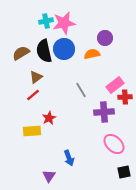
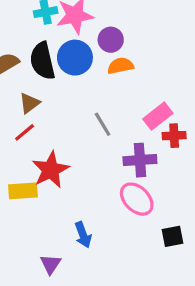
purple circle: (105, 38) -> (111, 40), moved
red star: (49, 118) -> (51, 170), size x1.6
pink ellipse: (114, 144) -> (137, 199), moved
black square: (124, 172) -> (172, 236), moved

